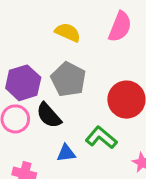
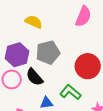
yellow semicircle: (68, 32) -> (34, 22), moved
gray pentagon: (68, 79) -> (48, 52), turned 30

